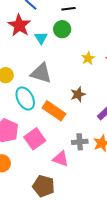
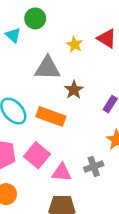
gray triangle: (41, 73) -> (47, 68), moved
gray cross: (80, 142) -> (94, 166), moved
pink triangle: (61, 159) -> (62, 172), moved

